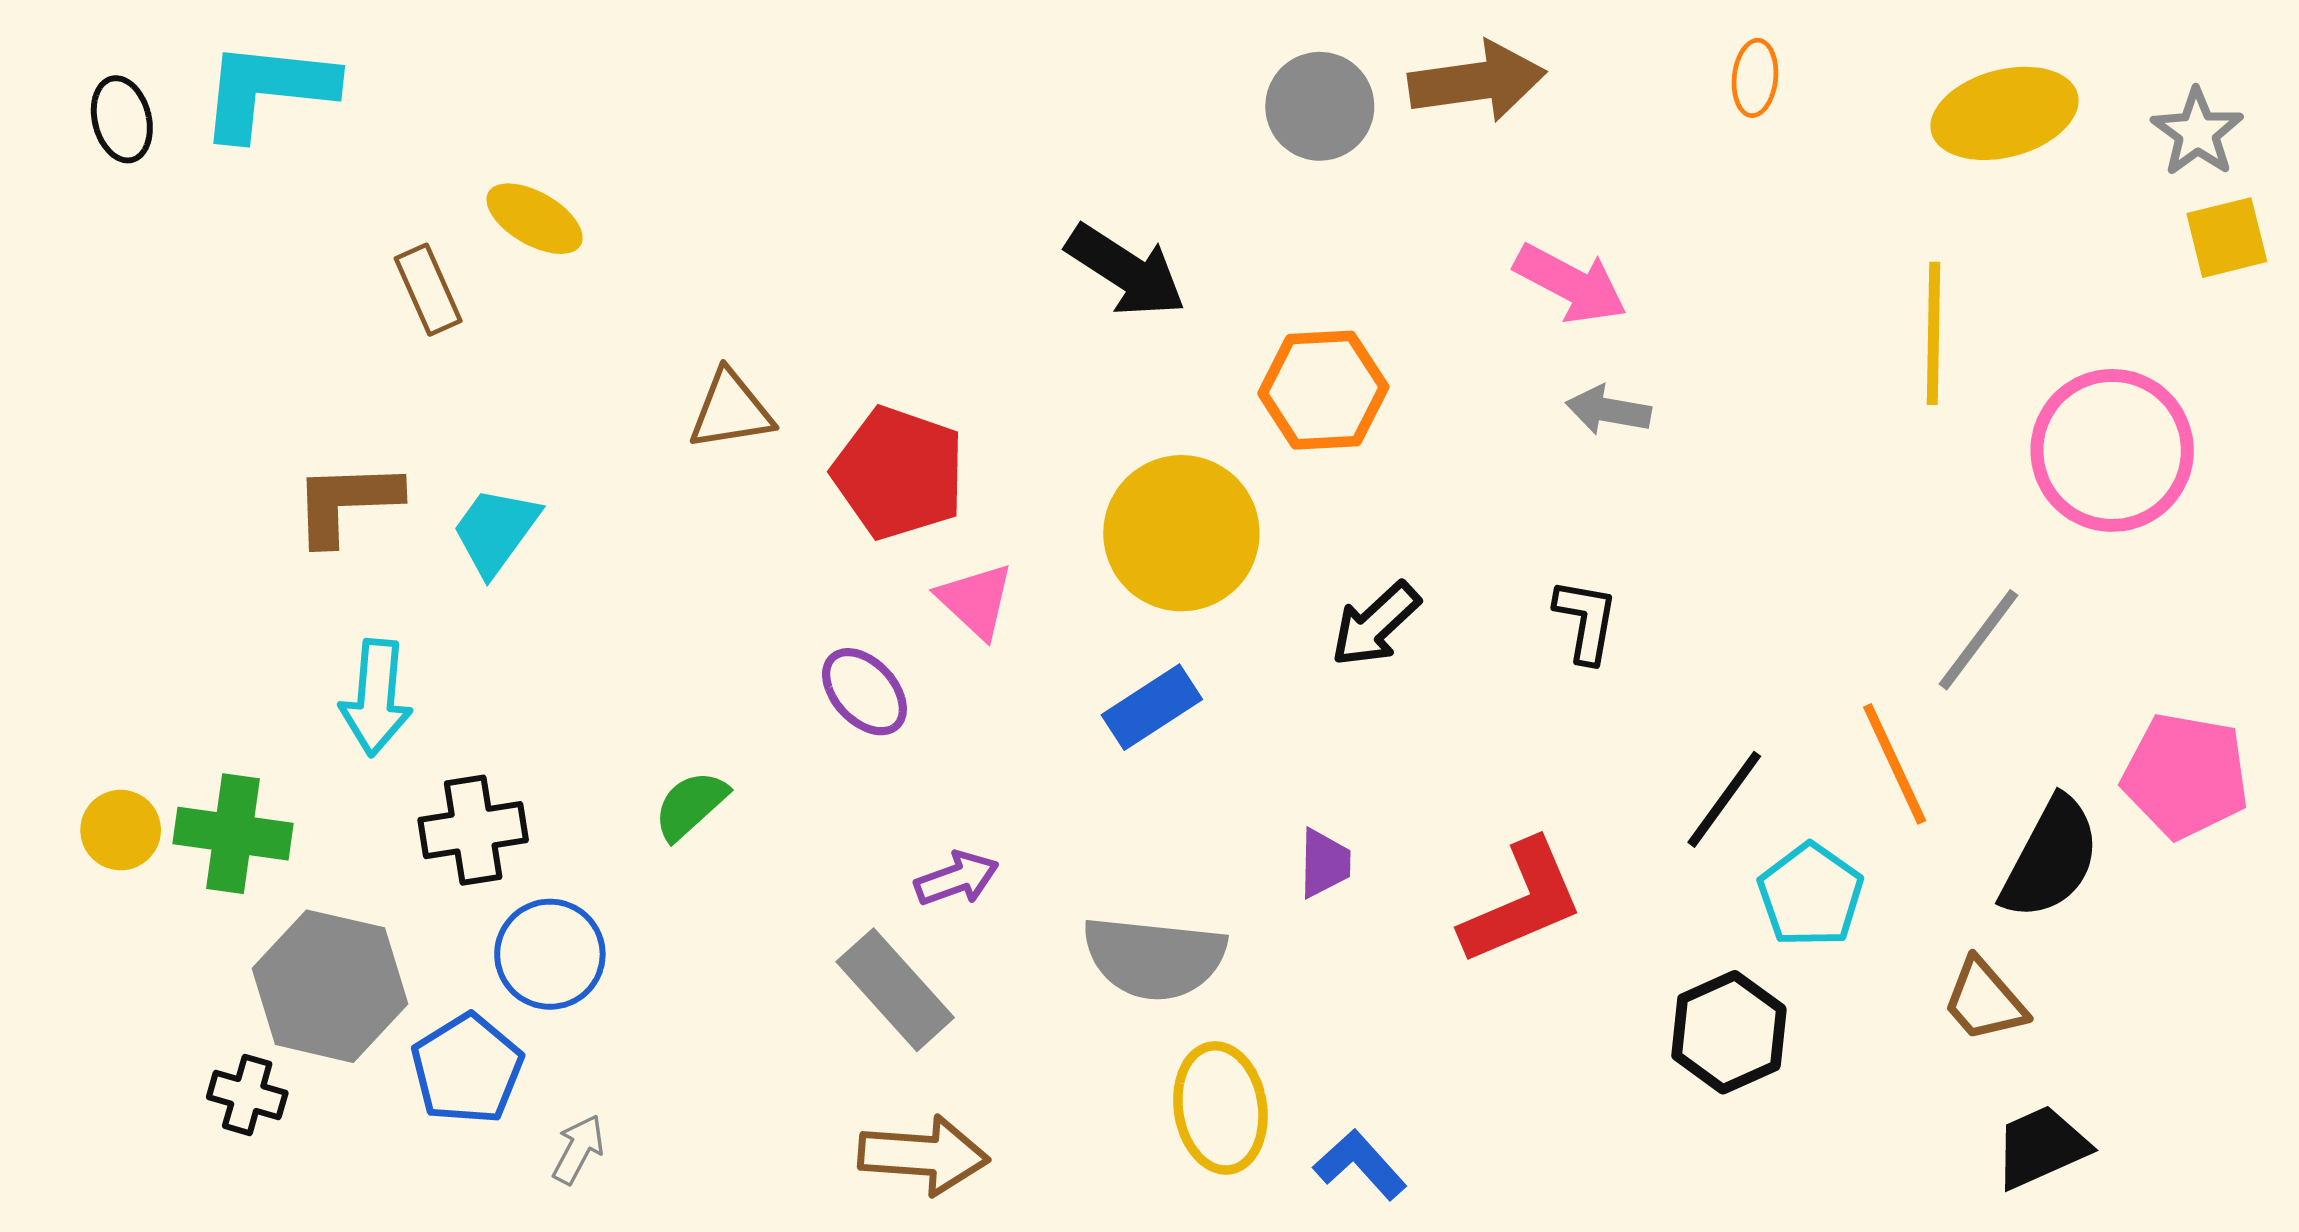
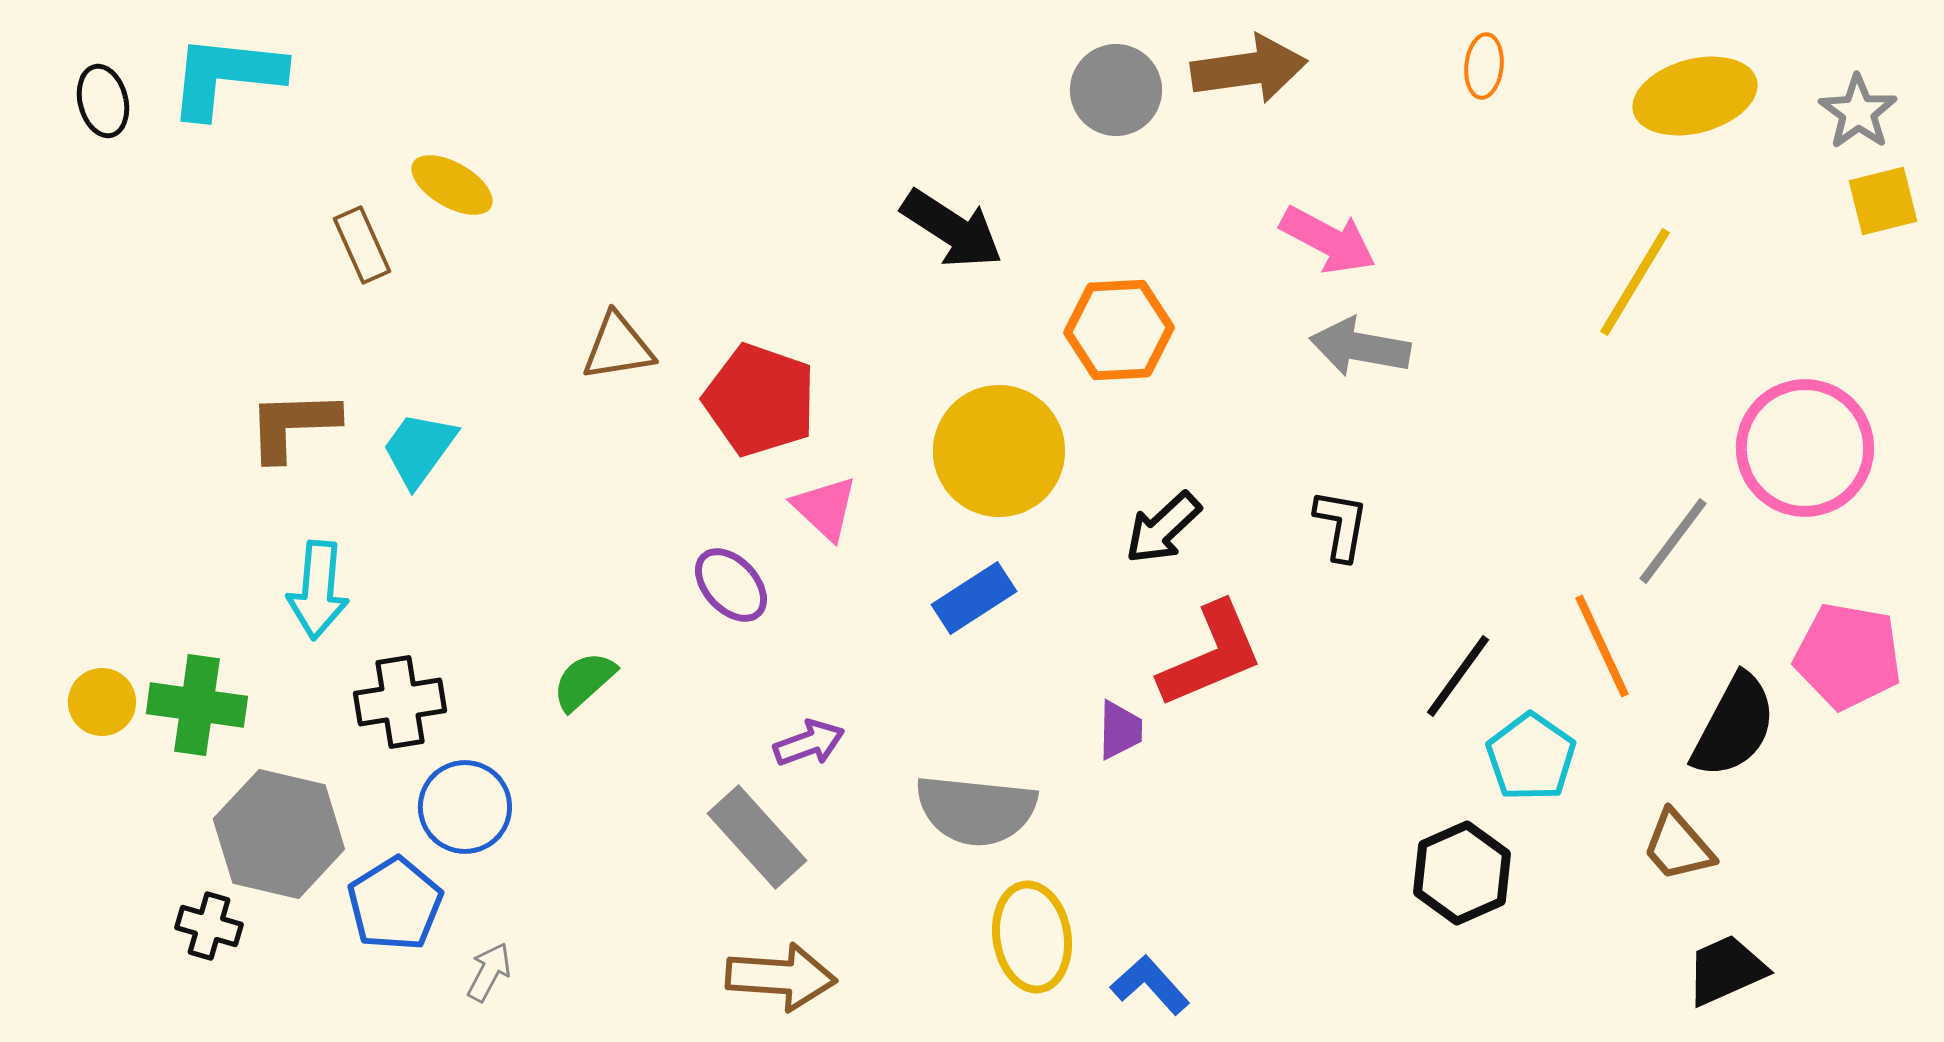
yellow line: (1934, 333) -> (1635, 282), turned 30
gray arrow: (1608, 410) -> (1360, 347), size x1.4
pink circle: (2112, 450) -> (1805, 448), moved
red L-shape: (1522, 902) -> (1211, 655), moved

